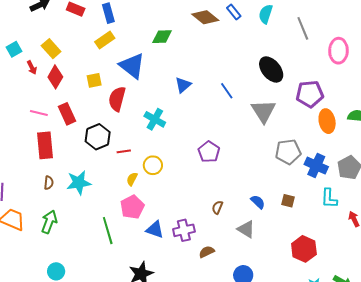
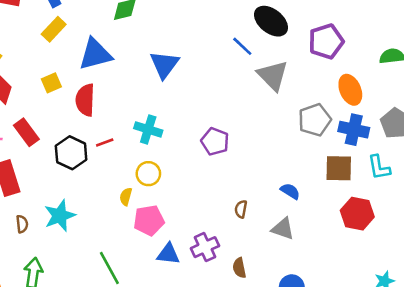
blue triangle: (132, 66) -> (95, 54), turned -40
blue triangle: (183, 85) -> (164, 65), size x1.4
blue line: (227, 91) -> (242, 46), moved
cyan cross: (155, 119) -> (148, 129), moved
orange ellipse: (327, 121) -> (350, 90), moved
red line: (124, 151) -> (105, 143), moved
brown square: (288, 201) -> (339, 168), moved, size x1.6
pink pentagon: (132, 207) -> (149, 220), moved, turned 30
red hexagon: (304, 249) -> (357, 214), moved
brown semicircle: (207, 252) -> (239, 268), turned -63

